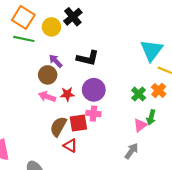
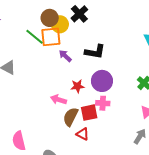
orange square: (23, 17) -> (51, 37), moved, turned -35
green line: (24, 39) -> (35, 37), turned 30
brown circle: (48, 75) -> (50, 18), moved
pink arrow: (47, 97) -> (59, 100), moved

